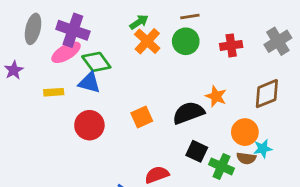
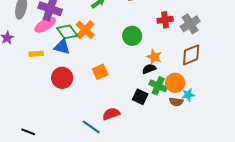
orange cross: (147, 41) -> (85, 30), moved
green circle: (186, 41) -> (132, 36), moved
gray cross: (278, 41) -> (190, 24), moved
black semicircle: (188, 113) -> (149, 69), moved, size x0.6
green cross: (222, 166) -> (158, 86), moved

